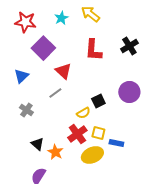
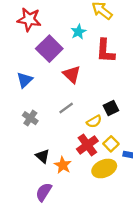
cyan star: (61, 18) -> (78, 32), moved
gray line: (55, 93) -> (66, 108), moved
yellow square: (98, 133) -> (111, 144), turned 32

